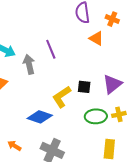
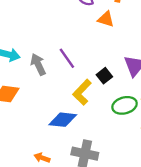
purple line: (51, 49) -> (67, 58), moved
black square: (84, 87) -> (104, 76), turned -32

